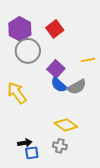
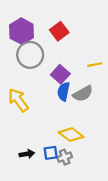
blue semicircle: (59, 85) -> (63, 91), turned 60
gray cross: (60, 146) -> (65, 157), turned -32
blue square: (32, 153) -> (51, 153), moved

